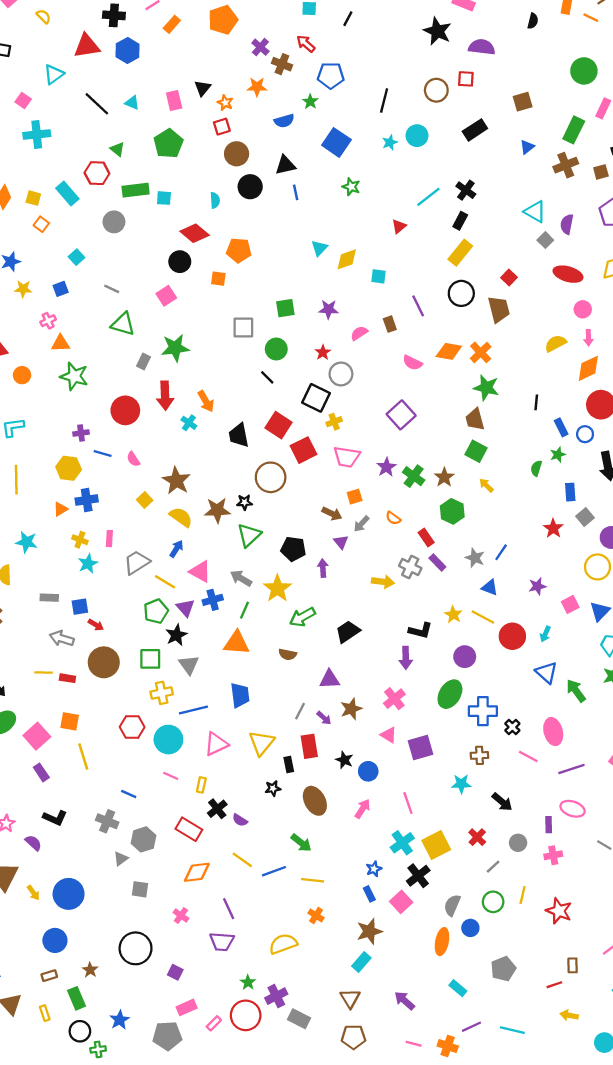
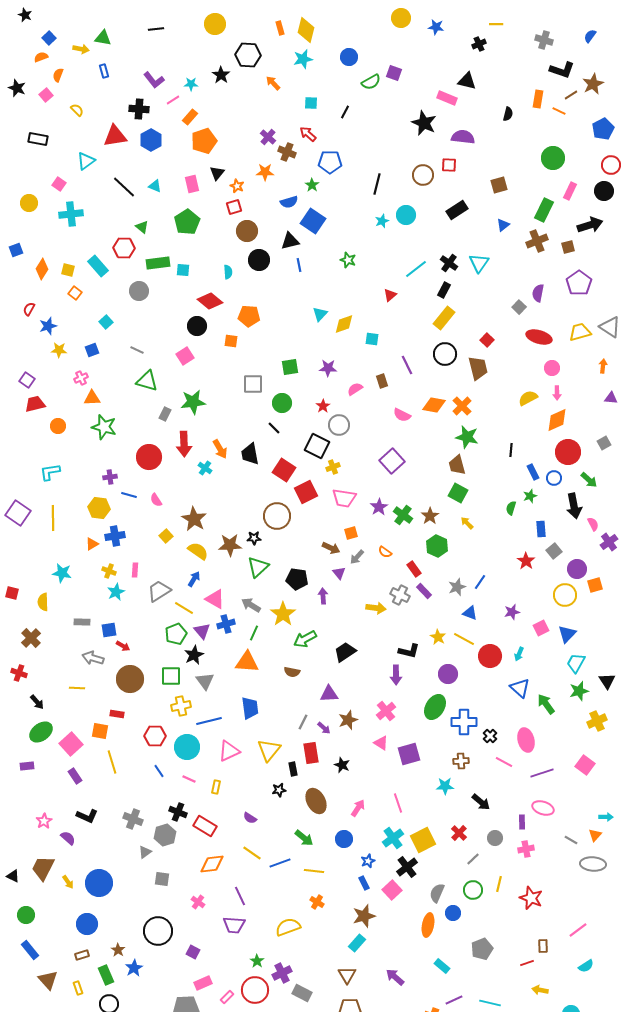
orange pentagon: (223, 20) -> (204, 141), moved
blue square: (336, 142) -> (313, 221), moved
cyan triangle: (535, 212) -> (479, 263), moved, turned 35
black trapezoid: (239, 435) -> (250, 454), moved
gray star: (475, 558) -> (457, 587), turned 30
red rectangle: (67, 678) -> (117, 714), moved
blue circle: (368, 771) -> (344, 839), moved
blue line: (129, 794) -> (159, 771), moved, turned 32
black cross: (217, 809) -> (178, 812), moved, turned -30
blue star: (120, 1020) -> (134, 968), moved

